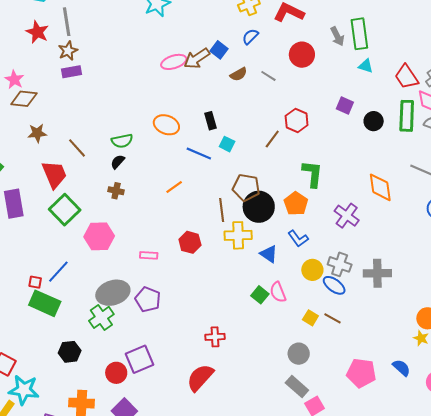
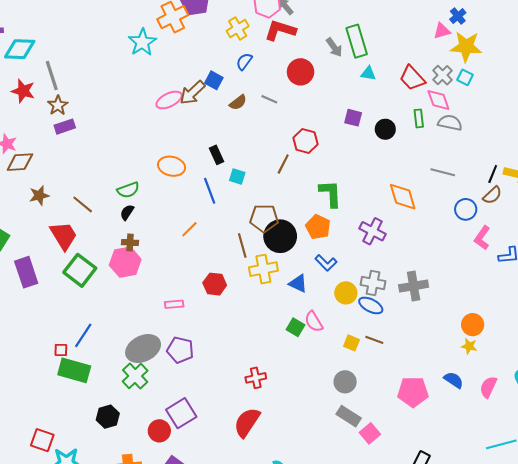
green rectangle: (407, 116) -> (419, 118), size x0.6
blue line: (199, 153) -> (210, 191), turned 55
pink hexagon: (99, 236) -> (125, 262), moved

